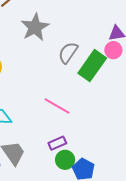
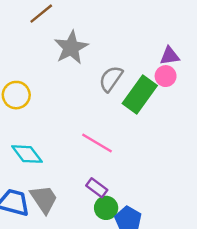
purple rectangle: (57, 143) -> (97, 188), turned 60

